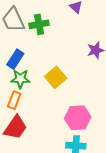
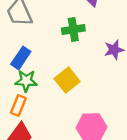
green cross: (39, 24) -> (73, 29), moved

